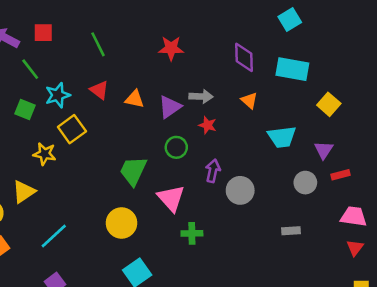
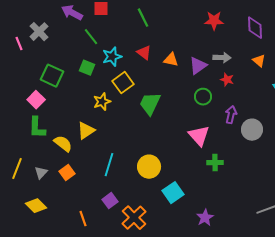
red star: (171, 48) -> (214, 21), moved
yellow star: (45, 154) -> (102, 102), turned -30
green trapezoid: (133, 171) -> (150, 104), moved
yellow circle: (122, 223) -> (149, 167), moved
cyan line: (54, 236) -> (109, 165), turned -30

